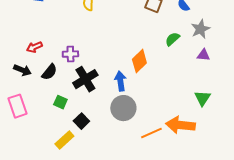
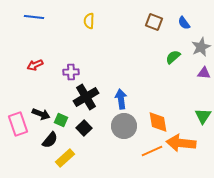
orange diamond: (139, 61) -> (158, 122), moved, turned -55
black arrow: (22, 70) -> (41, 114), moved
black semicircle: (49, 72) -> (50, 140), moved
black square: (81, 121) -> (84, 128), moved

